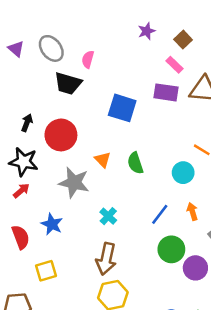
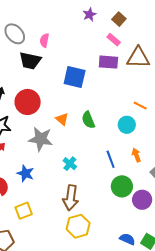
blue line: (160, 214) -> (111, 159), turned -54

